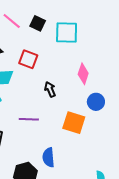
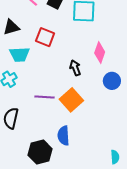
black arrow: (50, 89) -> (75, 68), moved
orange square: (74, 123) -> (71, 100), moved, turned 30

